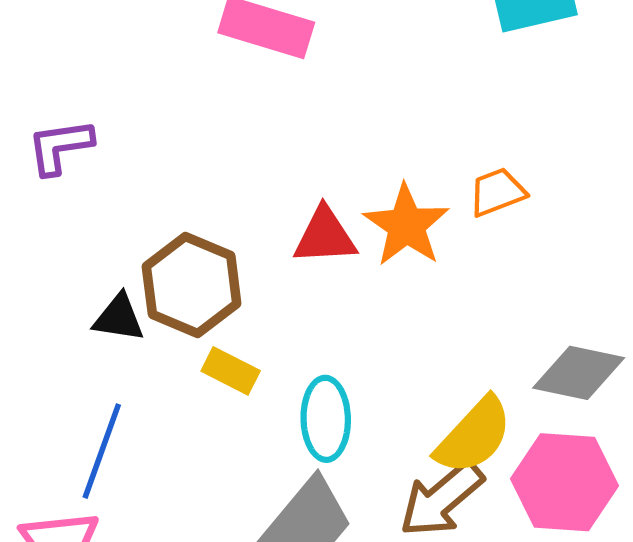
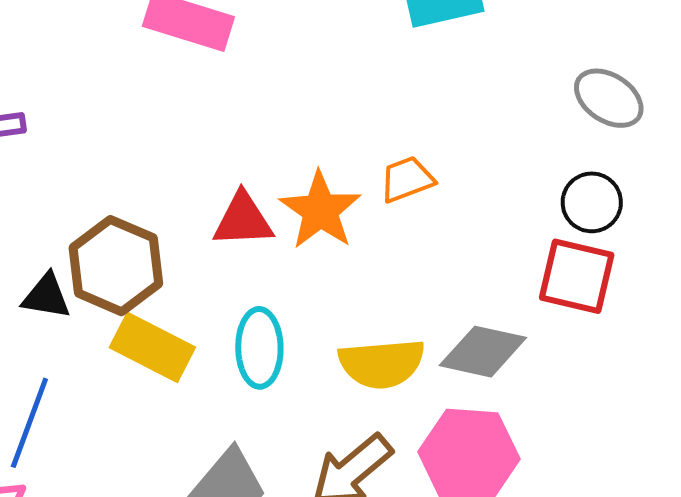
yellow rectangle: (231, 371) -> (152, 347), size x1.5
cyan ellipse: (326, 419) -> (259, 348), moved
yellow semicircle: (474, 436) -> (382, 363), moved, turned 42

